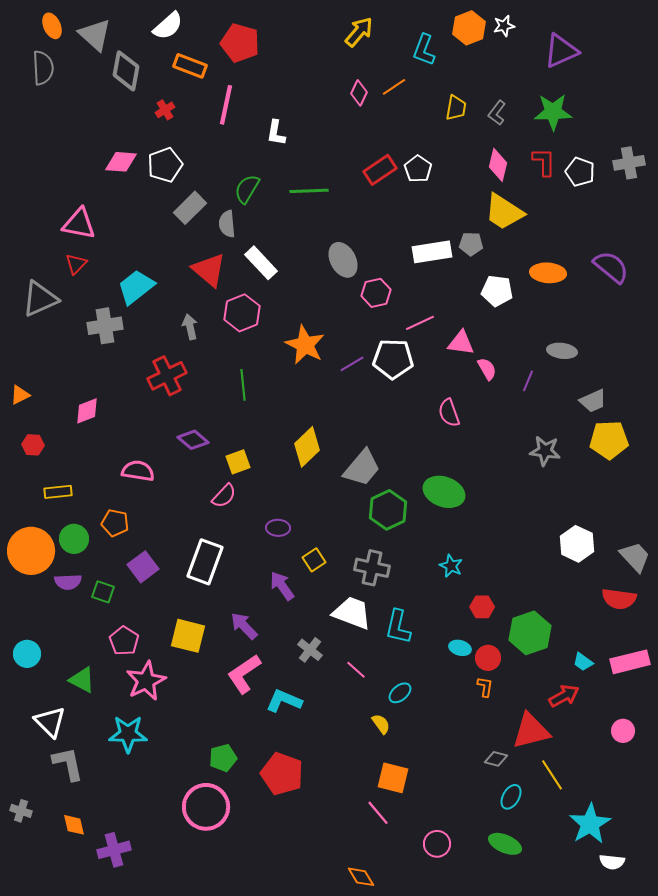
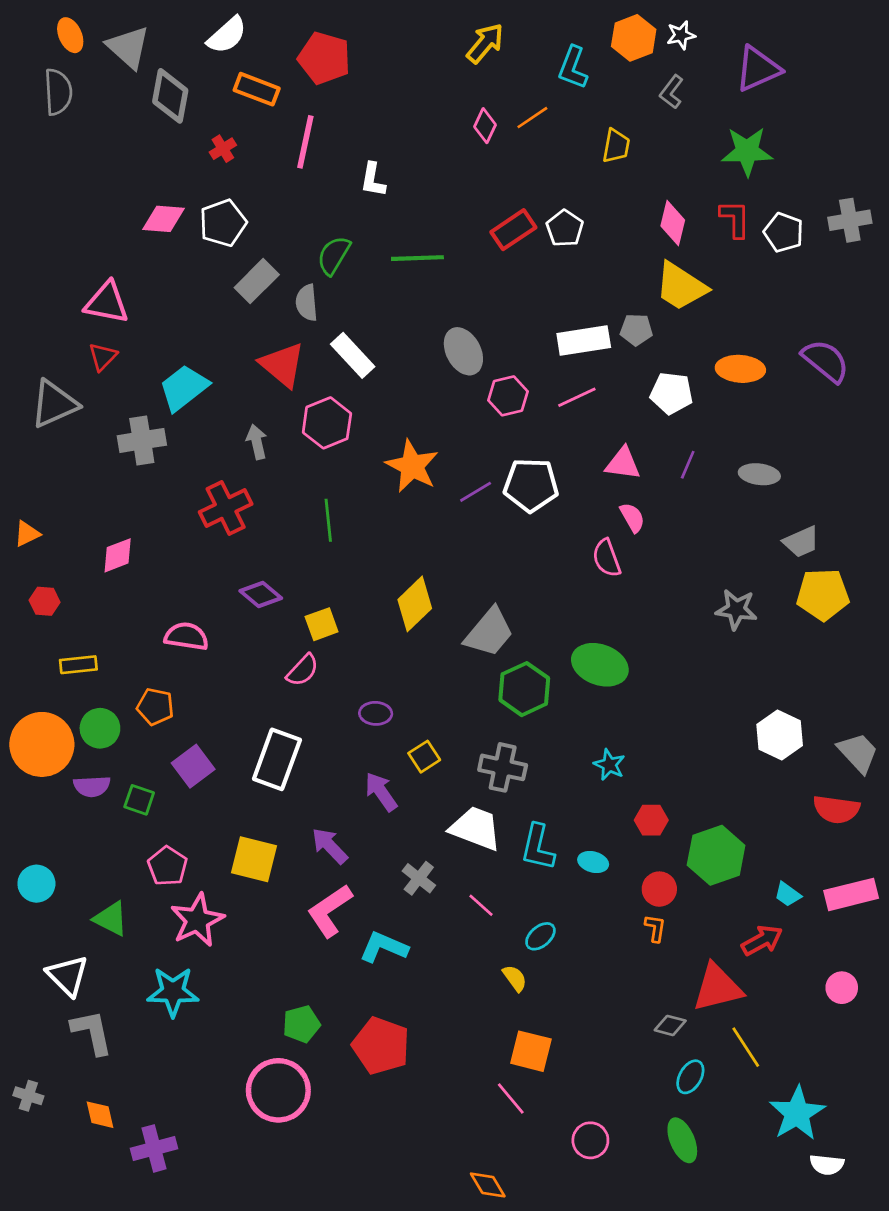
gray L-shape: (497, 113) -> (671, 92), moved
pink line: (420, 323) -> (577, 397), moved
pink semicircle: (487, 369) -> (632, 517), moved
purple line: (528, 381) -> (688, 465), moved
cyan ellipse: (460, 648) -> (593, 862), moved
green ellipse: (505, 844) -> (682, 1140), turned 44

